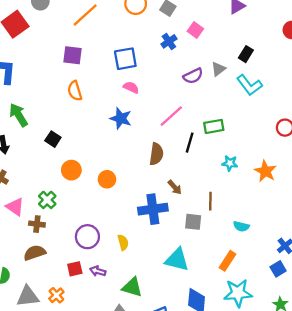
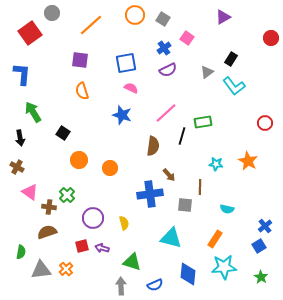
purple semicircle: (193, 76) -> (168, 70), moved
cyan star: (230, 163) -> (216, 164), moved
green cross: (47, 200) -> (67, 195), moved

